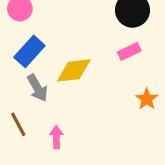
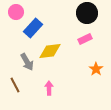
blue rectangle: (29, 51) -> (33, 28), moved
pink arrow: (56, 137) -> (49, 88), moved

